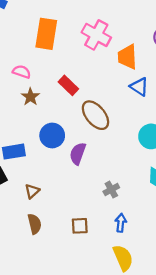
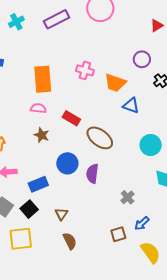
pink cross: (96, 35) -> (85, 70), size x0.7
orange trapezoid: (127, 57) -> (115, 83), turned -55
pink semicircle: (22, 72) -> (38, 108), moved
blue arrow: (121, 223) -> (142, 223), turned -126
brown square: (80, 226) -> (118, 234), moved

